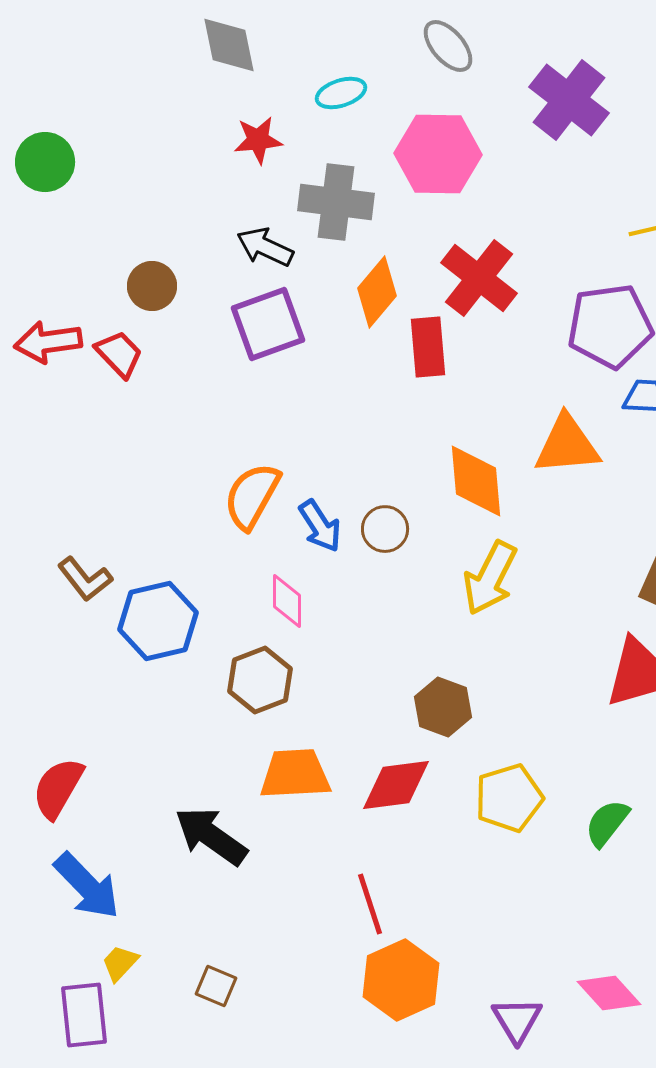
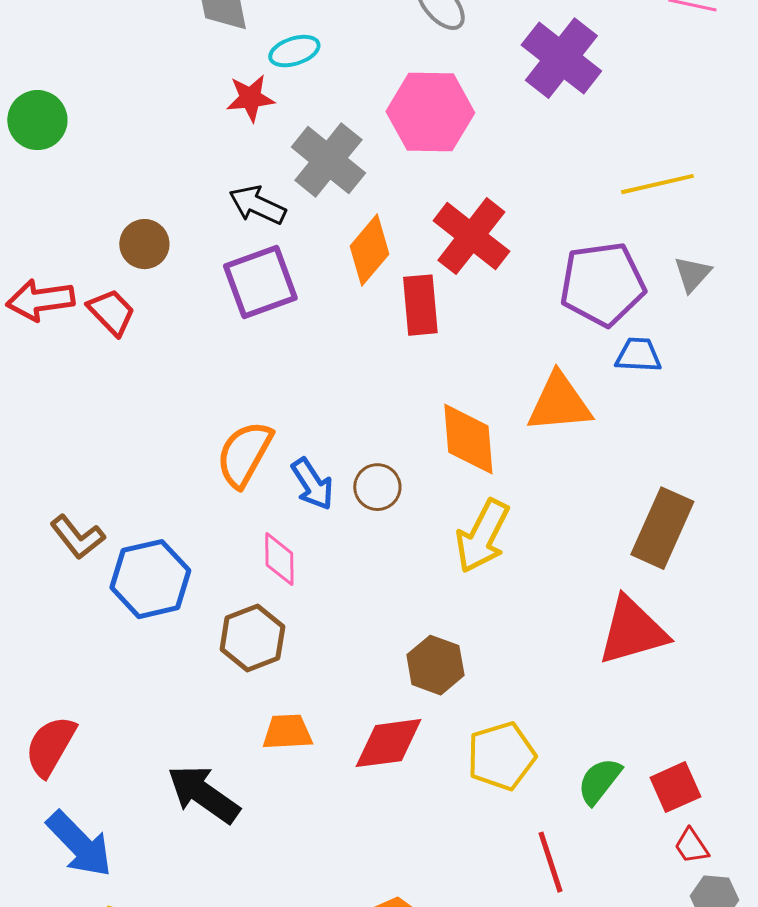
cyan ellipse: (341, 93) -> (294, 51), moved
gray cross: (336, 202) -> (328, 160), turned 32
orange trapezoid: (295, 774) -> (287, 732), size x0.7
red line: (370, 904) -> (550, 862), moved

